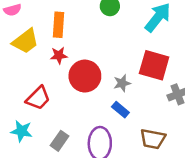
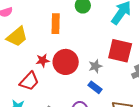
orange rectangle: (59, 25) -> (56, 24), moved
red star: (59, 55) -> (43, 60), moved

